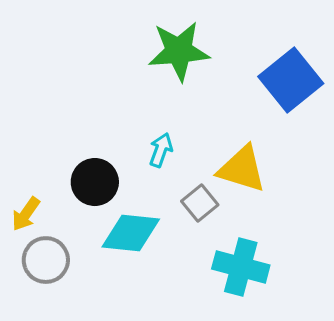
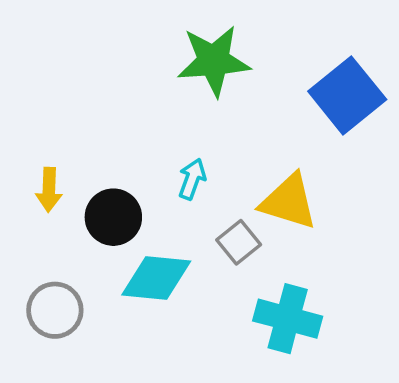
yellow arrow: (26, 214) -> (49, 190), moved, turned -33

